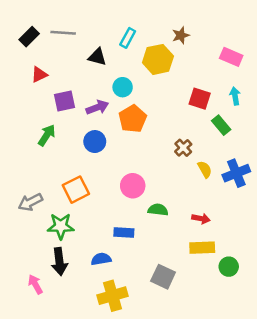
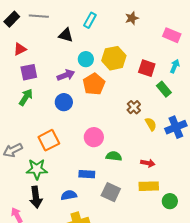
yellow hexagon: (158, 59) -> (114, 58), moved
cyan arrow: (235, 96) -> (175, 66), turned 32
purple square: (64, 101) -> (29, 72), moved
gray square: (163, 277) -> (111, 192), moved

